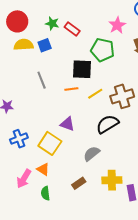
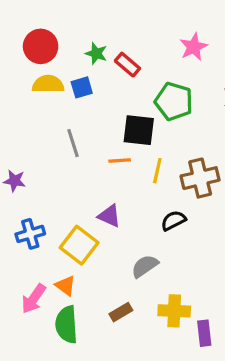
pink star: (117, 25) -> (194, 47), moved
yellow line: (95, 94) -> (157, 171), turned -49
black semicircle: (107, 124) -> (173, 221), size x0.7
green semicircle: (45, 193) -> (66, 324), size x1.6

